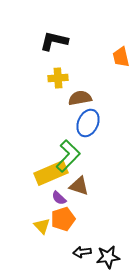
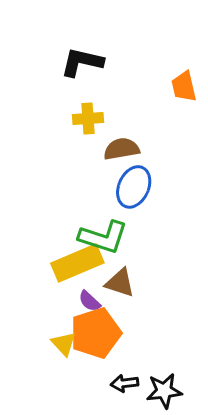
green L-shape: (68, 156) -> (103, 237), turned 64
orange pentagon: (63, 219) -> (96, 333), size x1.4

